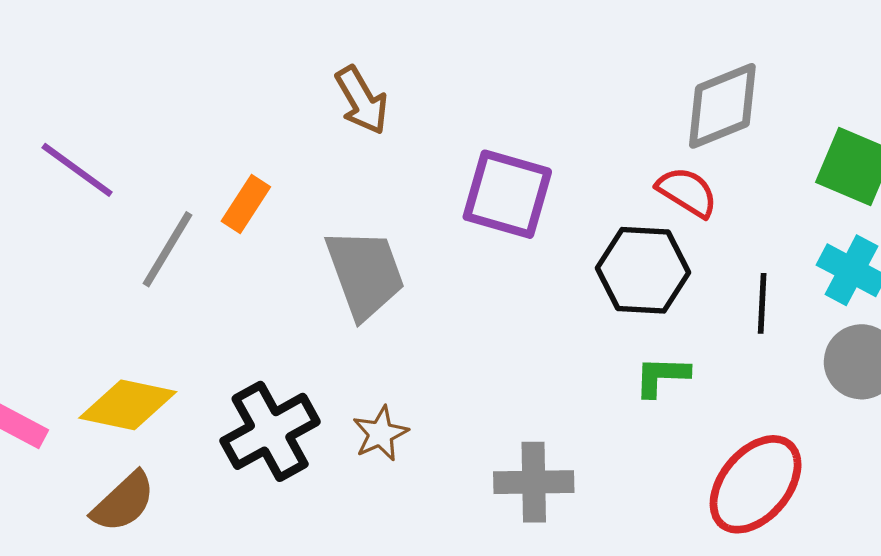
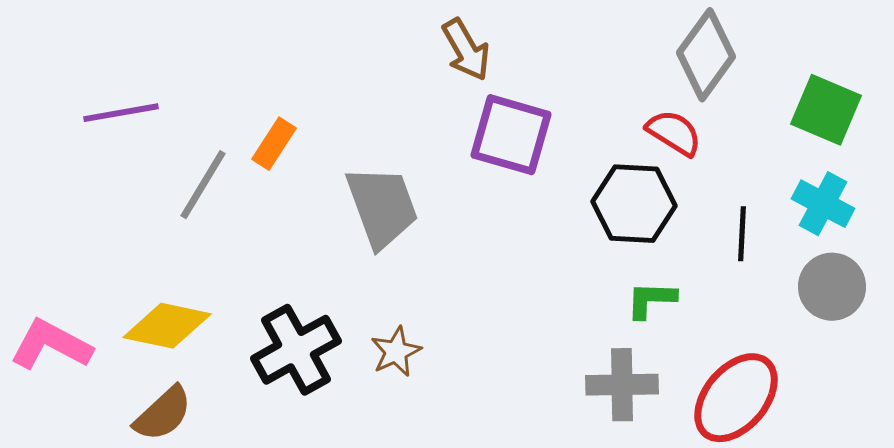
brown arrow: (362, 100) -> (466, 50), moved
gray diamond: (722, 106) -> (706, 55), turned -32
purple line: (77, 170) -> (121, 113), turned -46
gray cross: (534, 482) -> (622, 385), moved

